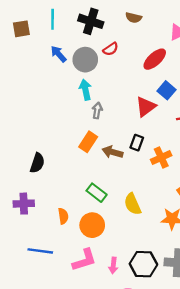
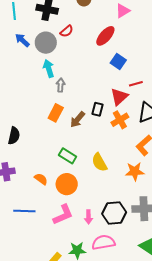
red triangle: (146, 107) -> (119, 97), moved
brown arrow: (113, 152) -> (78, 120), turned -60
orange semicircle: (63, 216) -> (41, 179), turned -40

